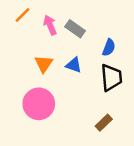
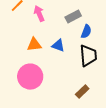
gray rectangle: (75, 29) -> (73, 17), moved, turned -63
orange triangle: (44, 64) -> (34, 45), turned 49

